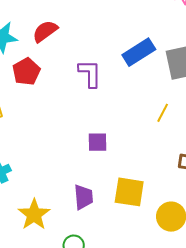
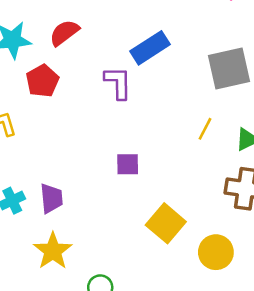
blue rectangle: (139, 52) -> (150, 48), moved
yellow square: (129, 192) -> (166, 223), turned 32
purple trapezoid: (83, 197) -> (51, 198), moved

